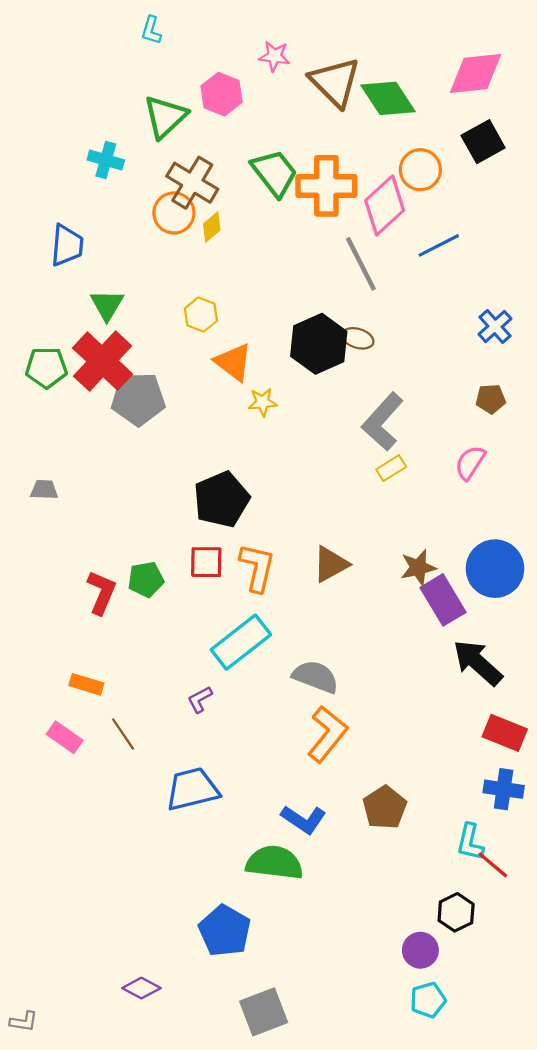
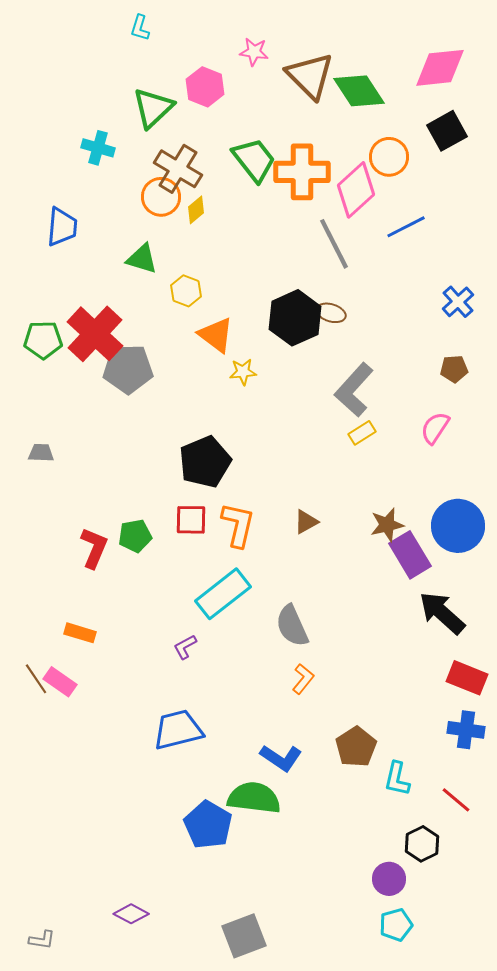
green triangle: (107, 305) -> (142, 259), moved, turned -44
brown triangle: (331, 564) -> (306, 522), size x0.7
gray semicircle: (316, 677) -> (292, 626), turned -135
brown line: (123, 734) -> (36, 679), moved
orange L-shape: (327, 734) -> (303, 679), size x0.6
cyan L-shape: (470, 842) -> (397, 779), moved
blue pentagon: (225, 931) -> (208, 825), moved
gray L-shape: (24, 1022) -> (42, 940), moved

